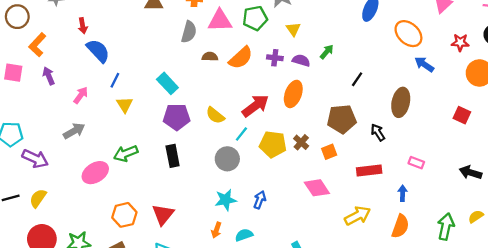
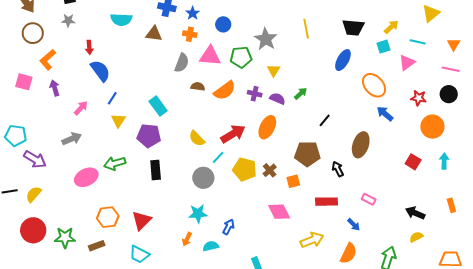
purple pentagon: (177, 117) -> (149, 136), moved
blue arrow: (403, 193) -> (354, 225), turned 128
blue arrow: (260, 200) -> (228, 227), moved
yellow semicircle: (476, 216) -> (416, 237), moved

